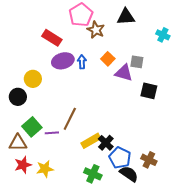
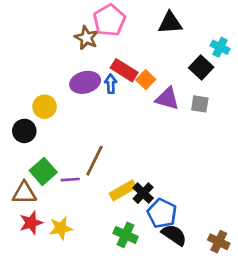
brown star: (96, 30) -> (86, 38), moved
red rectangle: (52, 38) -> (124, 70), moved
gray square: (137, 62) -> (200, 104), moved
black square: (149, 91) -> (201, 67), moved, turned 30
brown cross: (149, 160) -> (219, 242), moved

